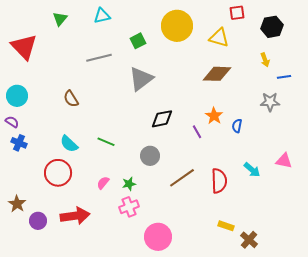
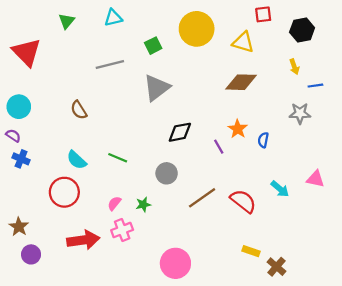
red semicircle: (219, 181) -> (243, 201), turned -50
pink cross: (129, 207) -> (122, 230), moved
purple circle: (38, 221) -> (31, 254), moved

